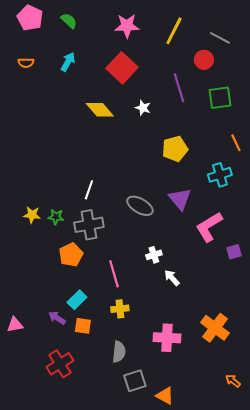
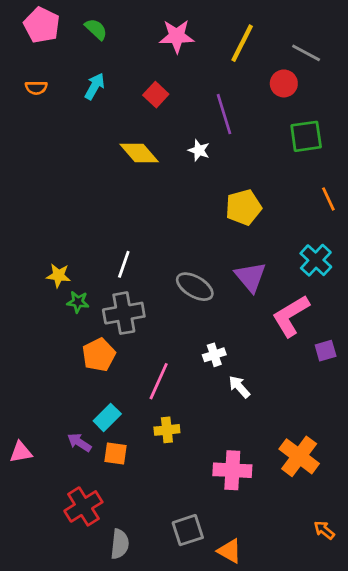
red square: (122, 68) -> (156, 95), moved, size x0.6
purple line: (179, 88) -> (224, 114), moved
cyan cross: (220, 175) -> (316, 260), moved, turned -30
yellow star: (32, 215) -> (58, 275), moved
pink line: (114, 274) -> (159, 381), turned 40
gray semicircle: (119, 352) -> (120, 544), moved

